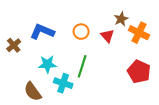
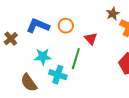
orange circle: (81, 32) -> (66, 26), moved
red triangle: (107, 36) -> (91, 39), moved

